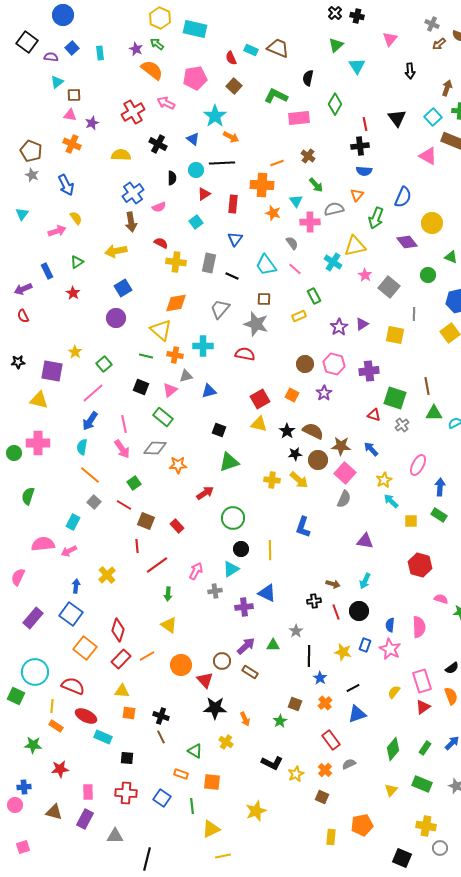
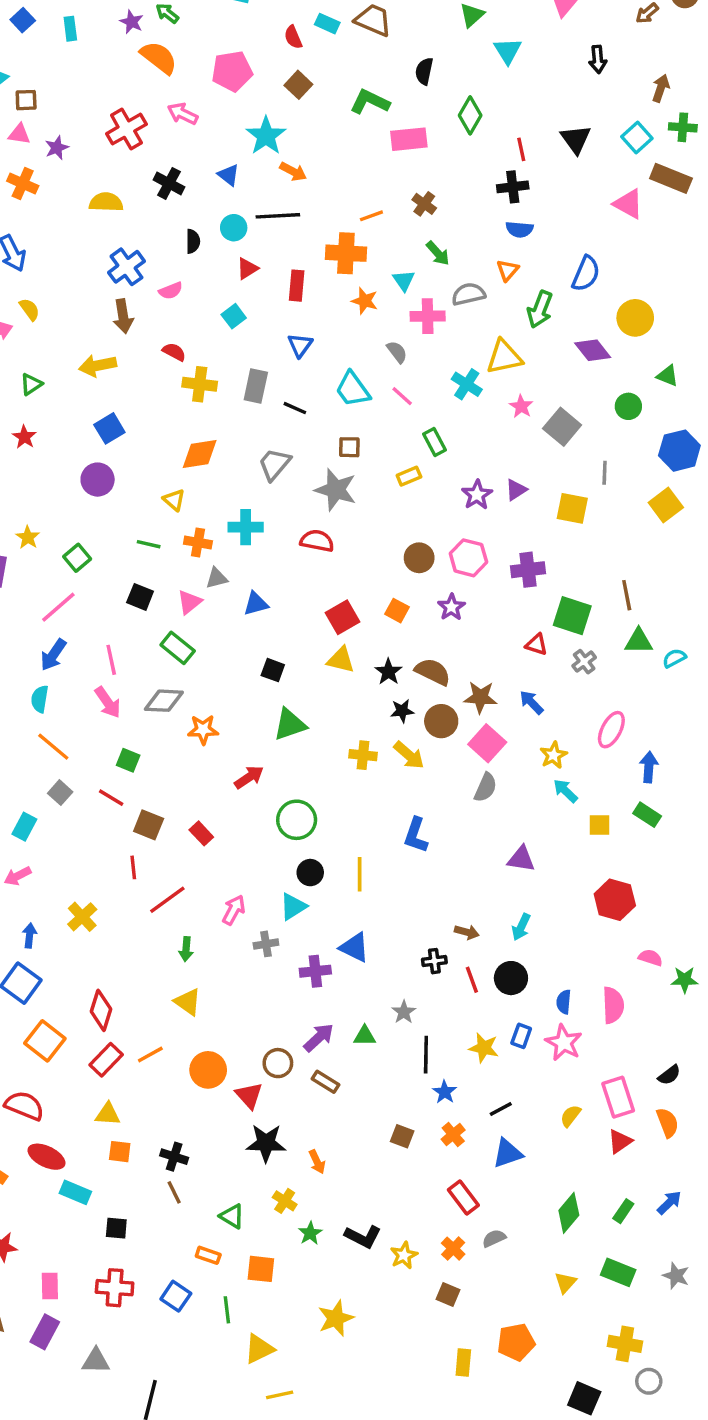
yellow triangle: (161, 330) -> (174, 500), size x0.6
green square: (134, 483) -> (128, 760), turned -32
green star: (280, 721) -> (310, 1233), moved

